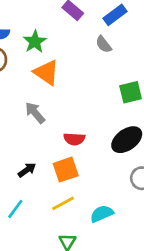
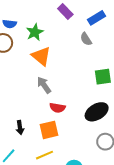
gray arrow: (35, 113) -> (44, 85), moved
black arrow: (27, 170) -> (20, 128), turned 112

